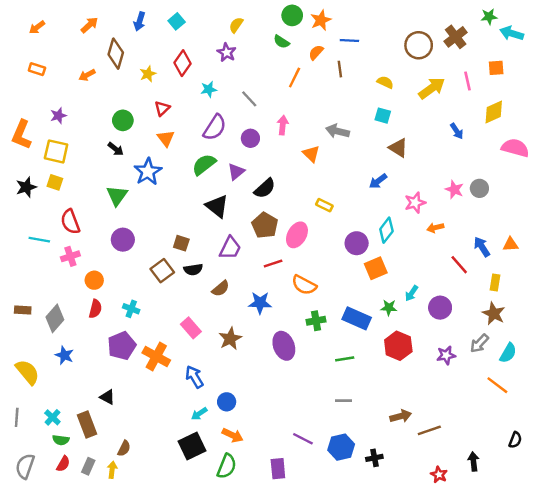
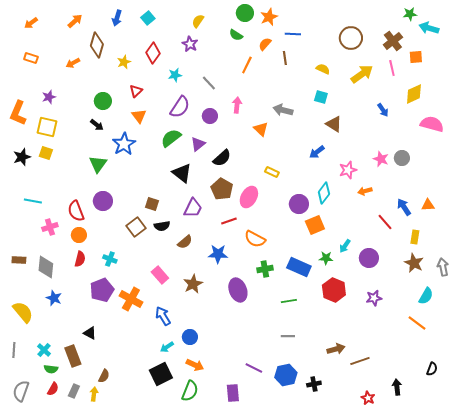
brown cross: (456, 37) -> (393, 41), moved
red semicircle: (70, 222) -> (76, 211), moved
pink cross: (70, 256) -> (50, 227), moved
gray diamond: (55, 318) -> (46, 267), turned -35
gray arrow: (479, 343) -> (443, 267), moved, turned 126

